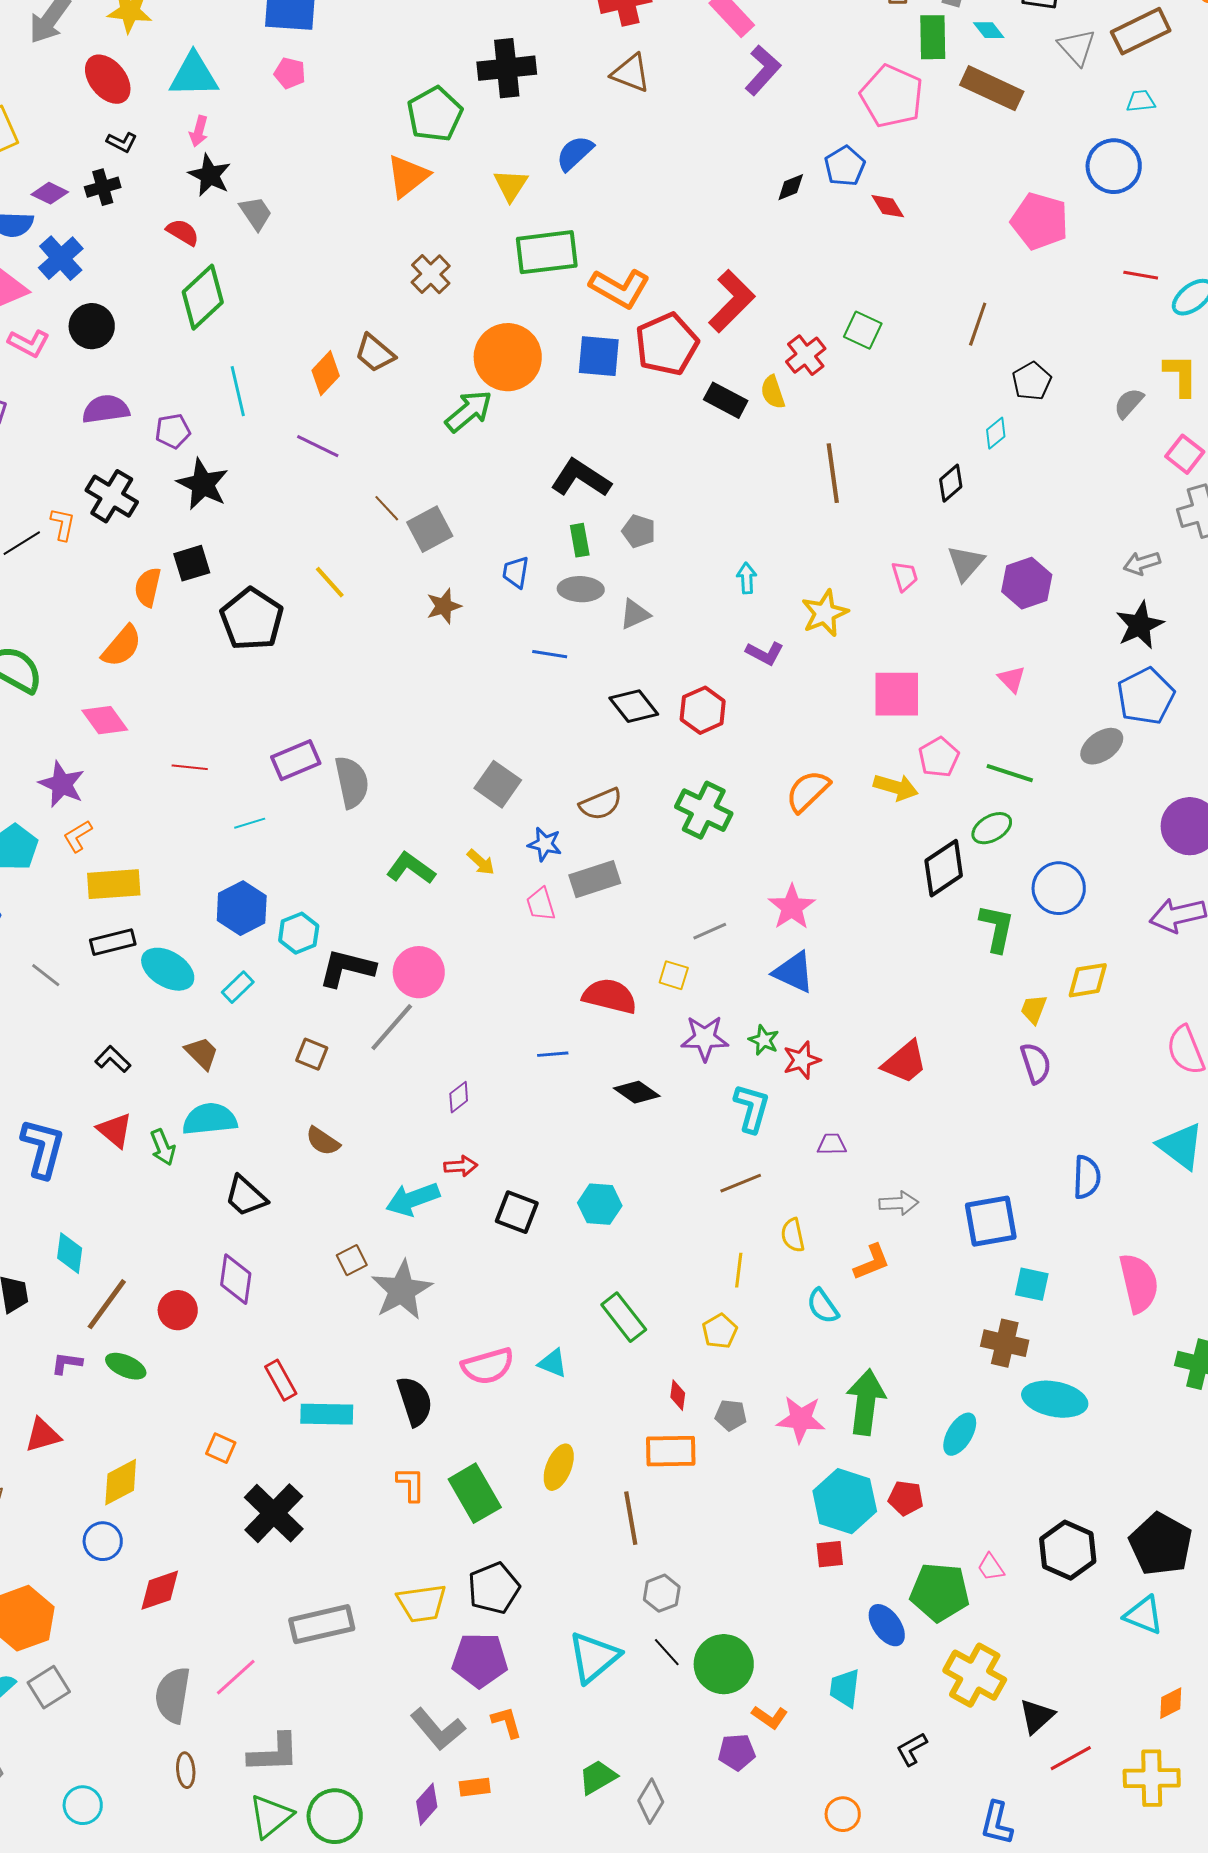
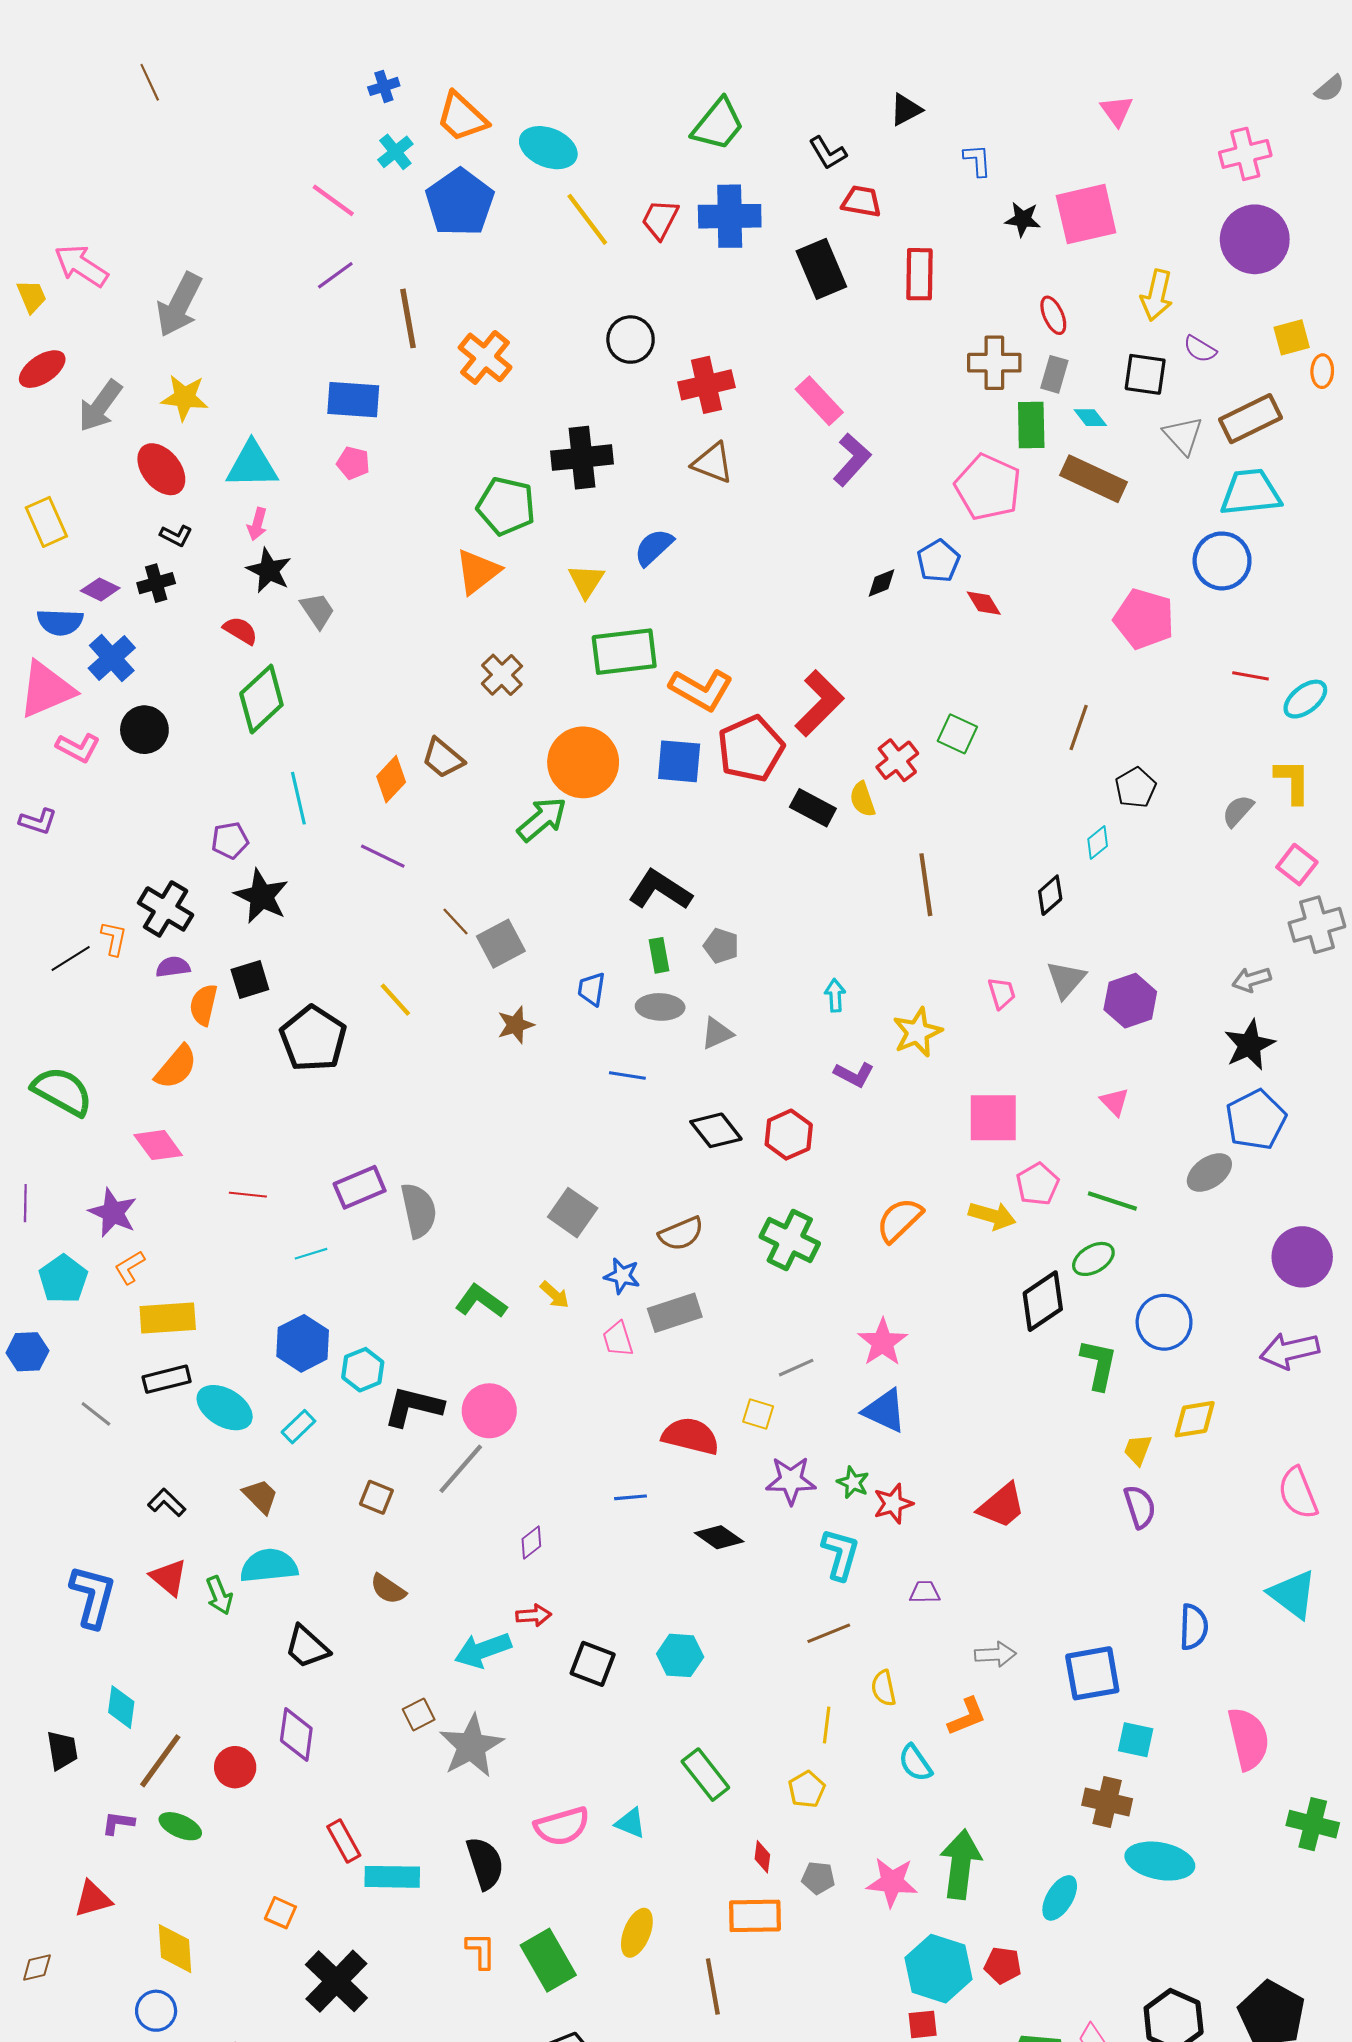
cyan trapezoid: (1141, 101) -> (1251, 492), size x2.0
green pentagon: (435, 114) -> (506, 506), turned -30
purple semicircle: (106, 409) -> (173, 967), moved, size x0.7
yellow diamond: (121, 1482) -> (175, 1949), turned -66

